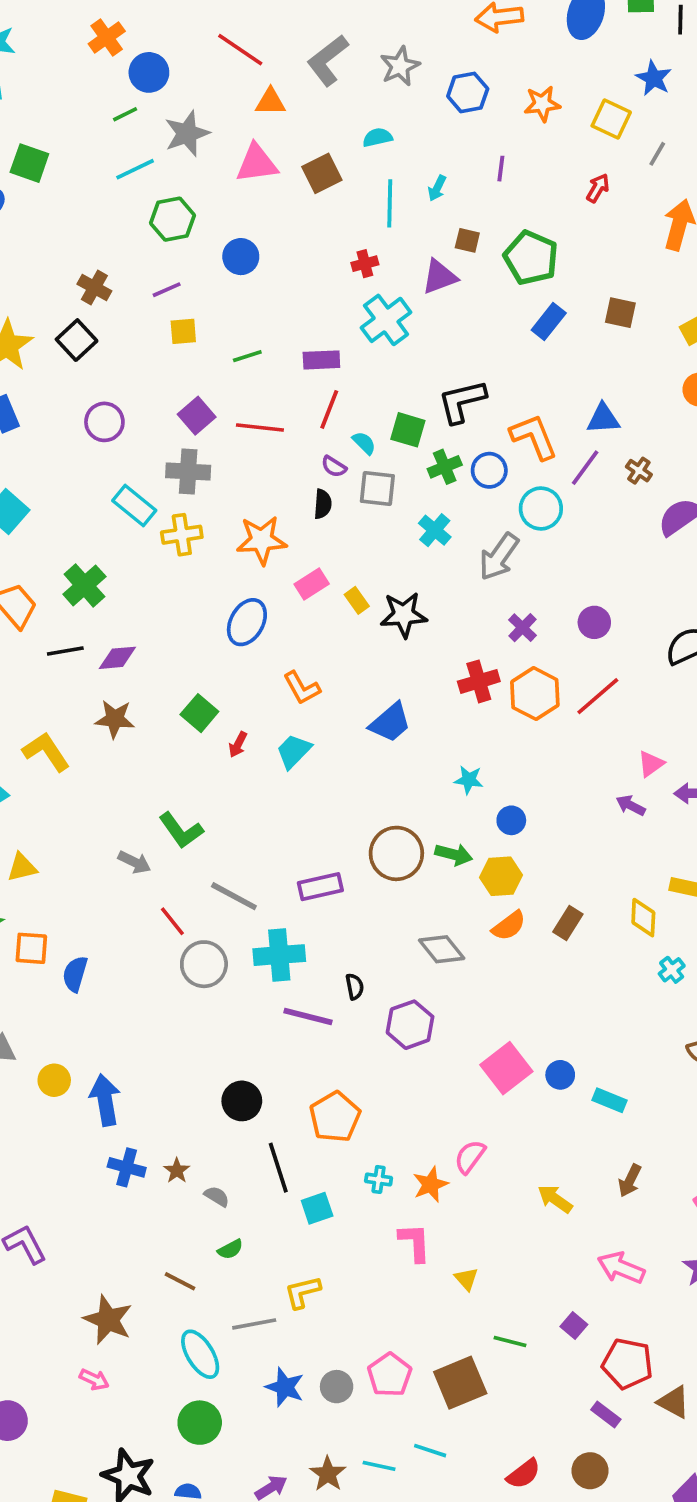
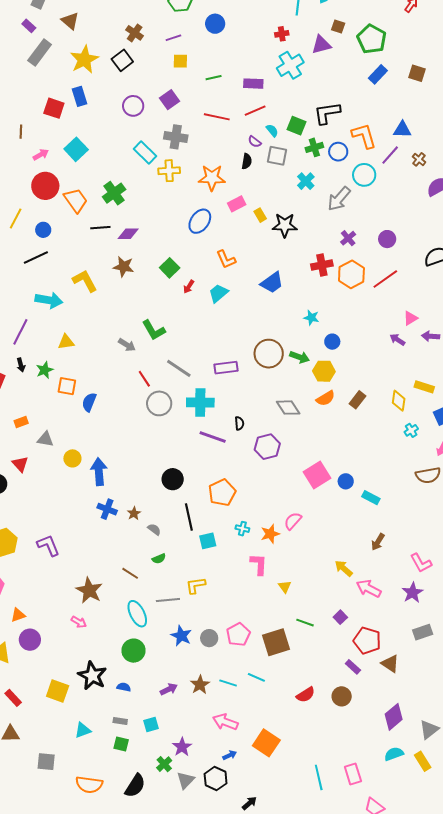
red line: (329, 409) -> (255, 111), turned 40
purple square: (197, 416) -> (169, 100), moved
yellow arrow: (555, 1199) -> (344, 568), moved

